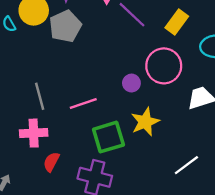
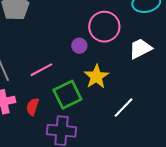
red semicircle: (51, 162) -> (32, 107), moved
white line: (186, 165) -> (123, 108), moved

